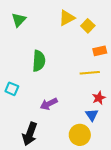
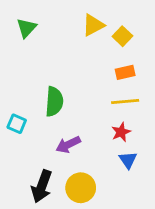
orange rectangle: (100, 51) -> (125, 72), moved
green semicircle: (39, 61) -> (54, 102), moved
red star: (99, 98) -> (121, 132), moved
yellow circle: (80, 135) -> (81, 188), moved

